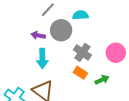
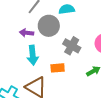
orange rectangle: (80, 73) -> (58, 68), moved, turned -32

